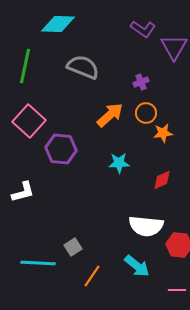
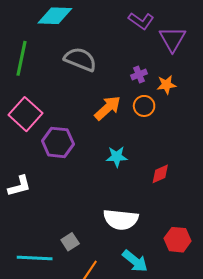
orange star: (163, 133) -> (166, 85), moved
white semicircle: (146, 226) -> (121, 219), moved

